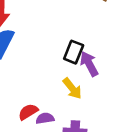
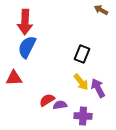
purple arrow: (89, 64) -> (98, 88), moved

